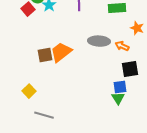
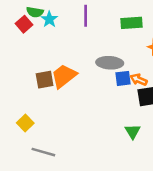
orange arrow: (122, 46) -> (139, 80), moved
blue square: (120, 87) -> (123, 78), moved

